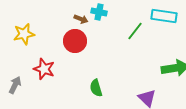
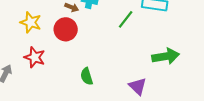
yellow star: (24, 34) -> (31, 22), moved, turned 30

